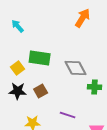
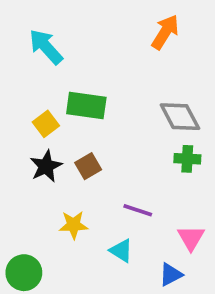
cyan arrow: (18, 26) -> (46, 47), size x1.5
gray diamond: (76, 68) -> (180, 117), moved
black star: (18, 91) -> (46, 166), turned -30

